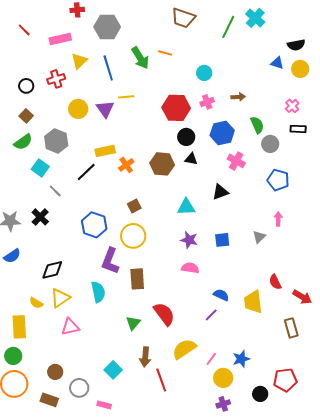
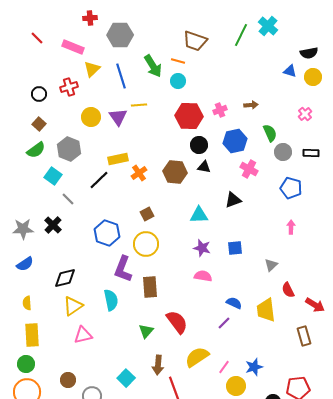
brown trapezoid: (183, 18) -> (195, 41), moved
pink rectangle: (60, 39) -> (73, 47), turned 35
cyan circle: (204, 73) -> (178, 81), moved
black rectangle: (298, 129) -> (311, 153), moved
gray triangle: (259, 237) -> (271, 265), moved
yellow semicircle: (36, 303) -> (27, 303), moved, turned 56

